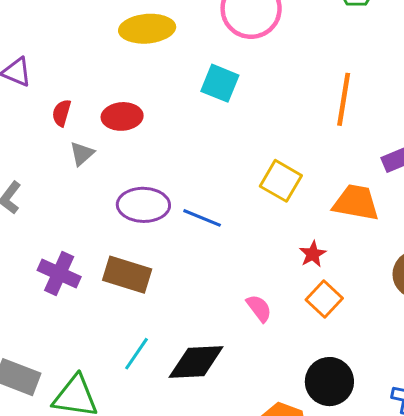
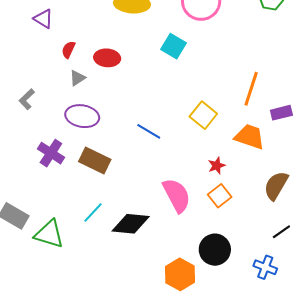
orange line: (344, 99) -> (251, 89), moved
purple ellipse: (143, 205) -> (82, 116), moved
pink semicircle: (259, 308) -> (177, 195), size x1.8

